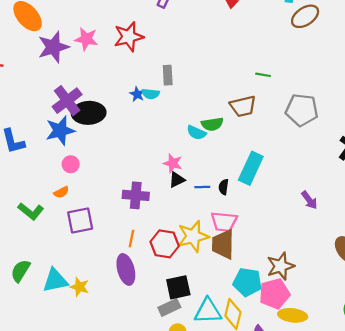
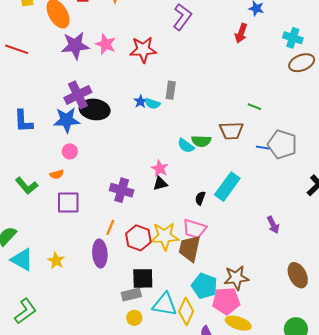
blue line: (202, 187) -> (263, 148), moved
cyan triangle: (55, 280) -> (22, 260), moved, turned 30

